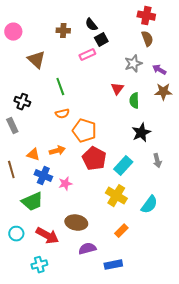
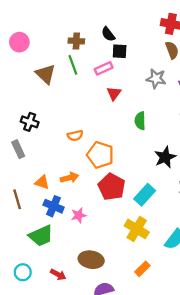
black square: (101, 40) -> (120, 51), turned 32
gray star: (133, 64) -> (156, 79), turned 30
green line: (60, 87) -> (73, 65), moved
red triangle: (117, 89) -> (114, 93), moved
green semicircle: (134, 101) -> (140, 121), moved
red arrow: (47, 236) -> (58, 274), size x0.6

